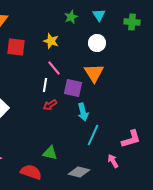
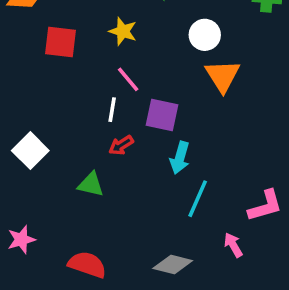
orange triangle: (94, 73) -> (223, 76), moved
cyan arrow: (83, 112) -> (180, 158), turned 30
green triangle: (50, 153) -> (91, 184), moved

